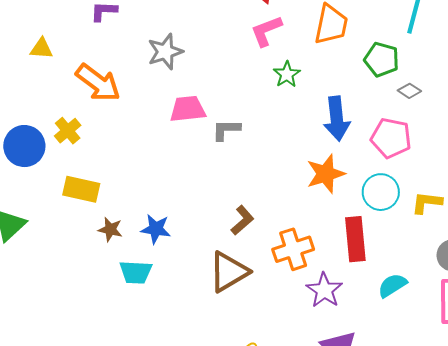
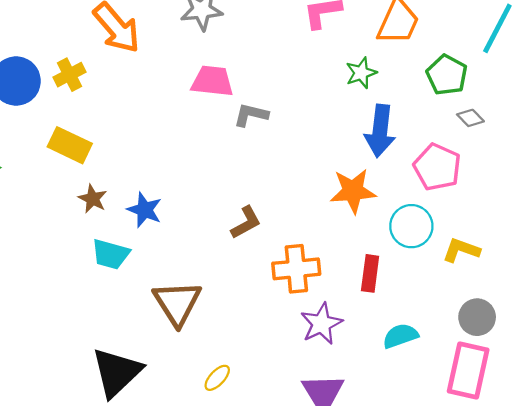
green star: (287, 74) -> (361, 73), moved
red rectangle: (355, 239) -> (370, 273), size x0.7
brown triangle: (229, 272) -> (177, 303), moved, turned -45

